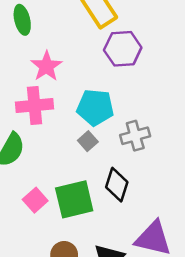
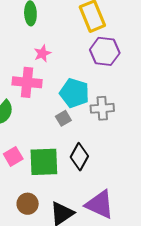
pink star: (46, 66) -> (42, 53), size x0.7
gray cross: (135, 136) -> (102, 108), moved

